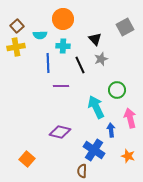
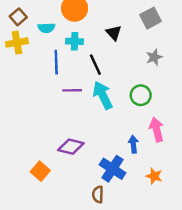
gray star: (101, 59) -> (154, 57), moved
cyan arrow: (96, 107) -> (103, 95), moved
orange square: (27, 159) -> (40, 171), moved

